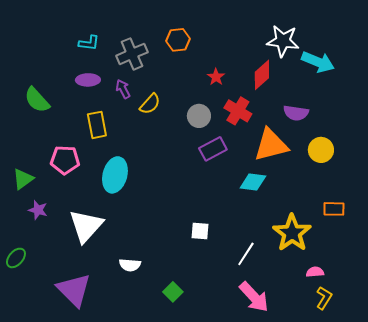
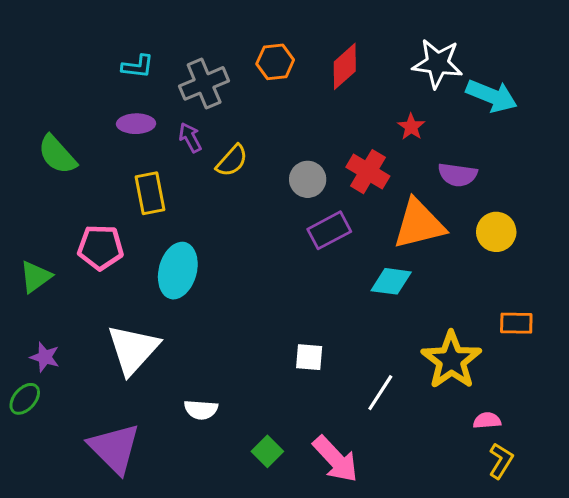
red diamond: (262, 75) -> (345, 66), moved
red star: (216, 77) -> (411, 127), moved
purple star: (38, 210) -> (45, 357), moved
pink arrow: (254, 297) -> (335, 459), moved

